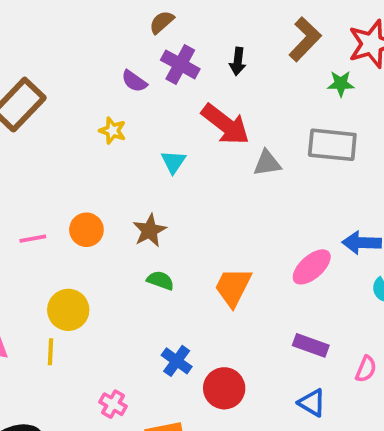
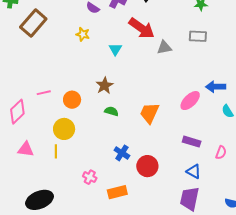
gray rectangle: (332, 145) -> (198, 36), size x0.7
orange circle: (86, 230) -> (72, 100), moved

